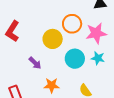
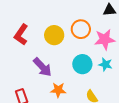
yellow circle: (53, 39) -> (54, 35), moved
purple arrow: (35, 63) -> (42, 67), size x1.5

